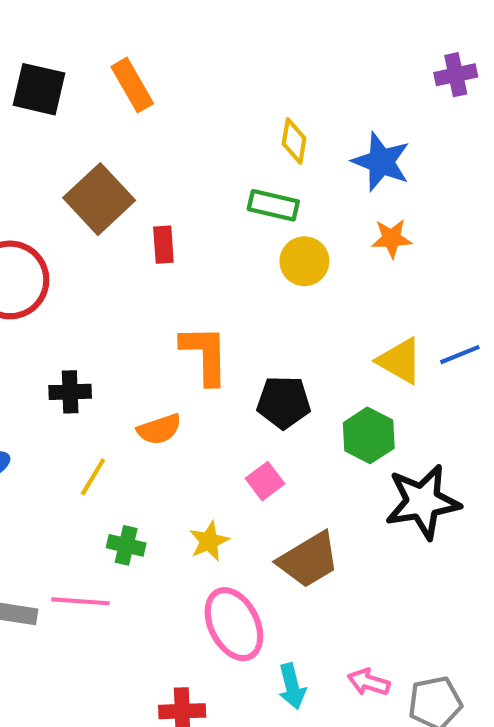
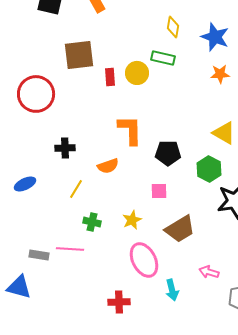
brown square: (99, 199) -> (79, 55), turned 36
yellow circle: (304, 261) -> (137, 73), moved
pink square: (265, 481) -> (159, 191), turned 36
pink arrow: (369, 682) -> (209, 272), moved

